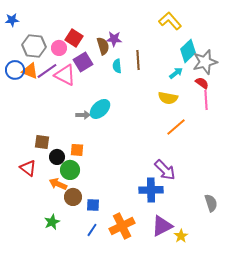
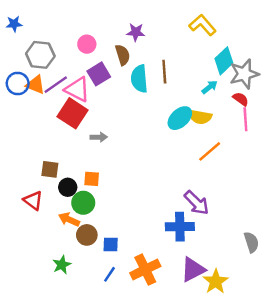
red square: (74, 38) -> (72, 113), moved, size x1.4
purple star: (114, 39) -> (136, 32), moved
pink circle: (59, 48) -> (87, 44), moved
cyan semicircle: (117, 66) -> (139, 79), size x1.6
cyan ellipse: (100, 109) -> (180, 118), moved
yellow star: (181, 236) -> (216, 281), size x1.5

